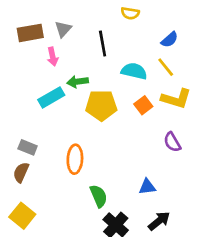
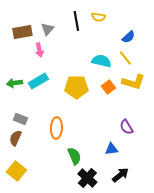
black line: (103, 43) -> (76, 21), moved
green arrow: (78, 82) -> (14, 83), moved
purple semicircle: (172, 142) -> (126, 127), moved

